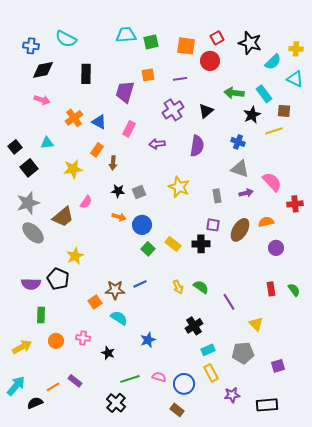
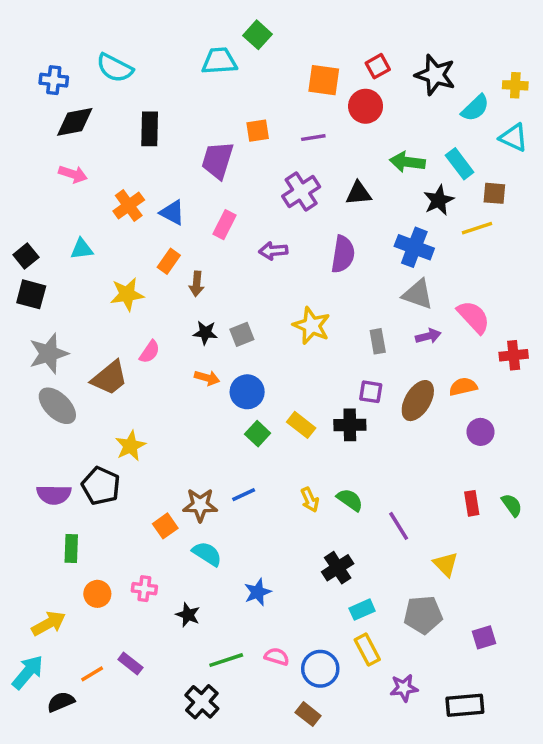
green square: (151, 42) -> (258, 35), moved, turned -35
black triangle: (206, 111) -> (359, 193), turned 35
blue cross: (238, 142) -> (414, 247), size x1.5
black square: (29, 168) -> (31, 294), moved, turned -36
yellow arrow: (22, 347) -> (49, 623), moved

